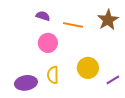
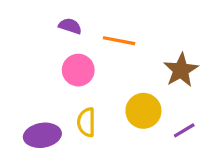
brown star: (108, 20) -> (181, 70), moved

